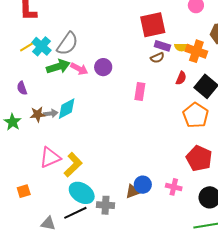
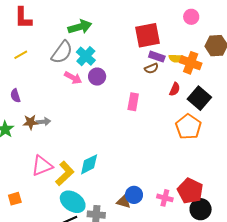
cyan cross: (41, 46) -> (86, 56), moved
green arrow: (58, 67) -> (80, 27), moved
cyan diamond: (67, 109) -> (89, 164), moved
red pentagon: (199, 158) -> (190, 191), moved
brown triangle: (133, 191) -> (124, 202), turned 35

